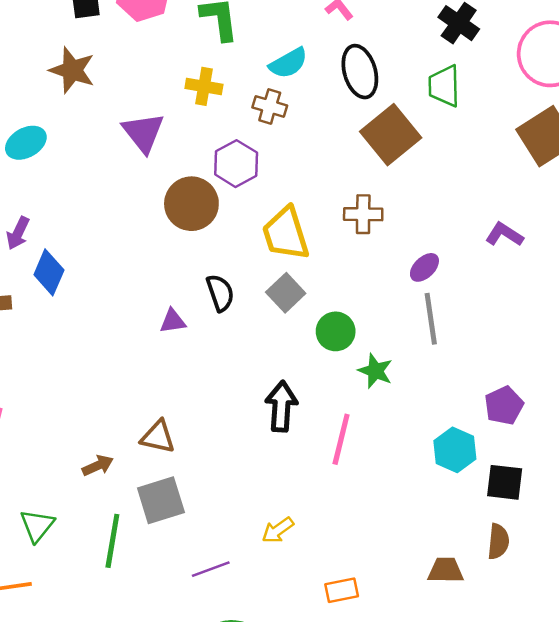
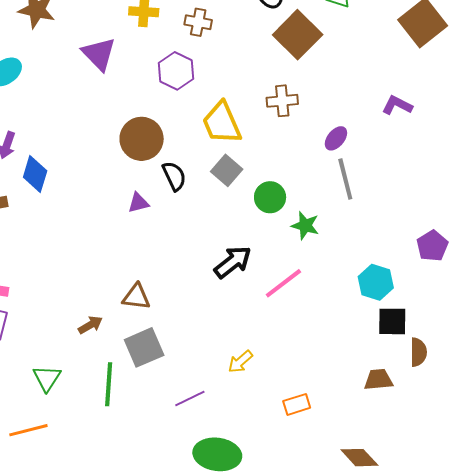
brown circle: (191, 204) -> (142, 139), moved
purple pentagon: (504, 405) -> (432, 246), moved
black arrow: (281, 406) -> (233, 262), turned 54
pink line: (341, 439) -> (283, 283), turned 45
black square: (505, 482) -> (392, 321), moved

